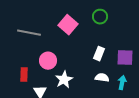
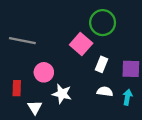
green circle: (100, 17) -> (103, 23), size x1.5
pink square: (68, 25) -> (81, 44), moved
white star: (64, 80) -> (62, 94), turned -30

